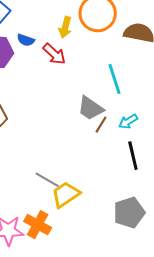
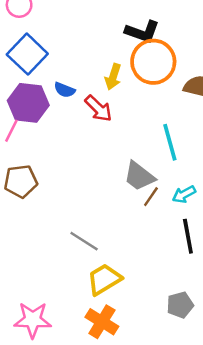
gray line: (47, 180) -> (84, 241), moved
gray pentagon: (129, 213) -> (180, 305), size x0.7
orange cross: (38, 225) -> (102, 322), moved

